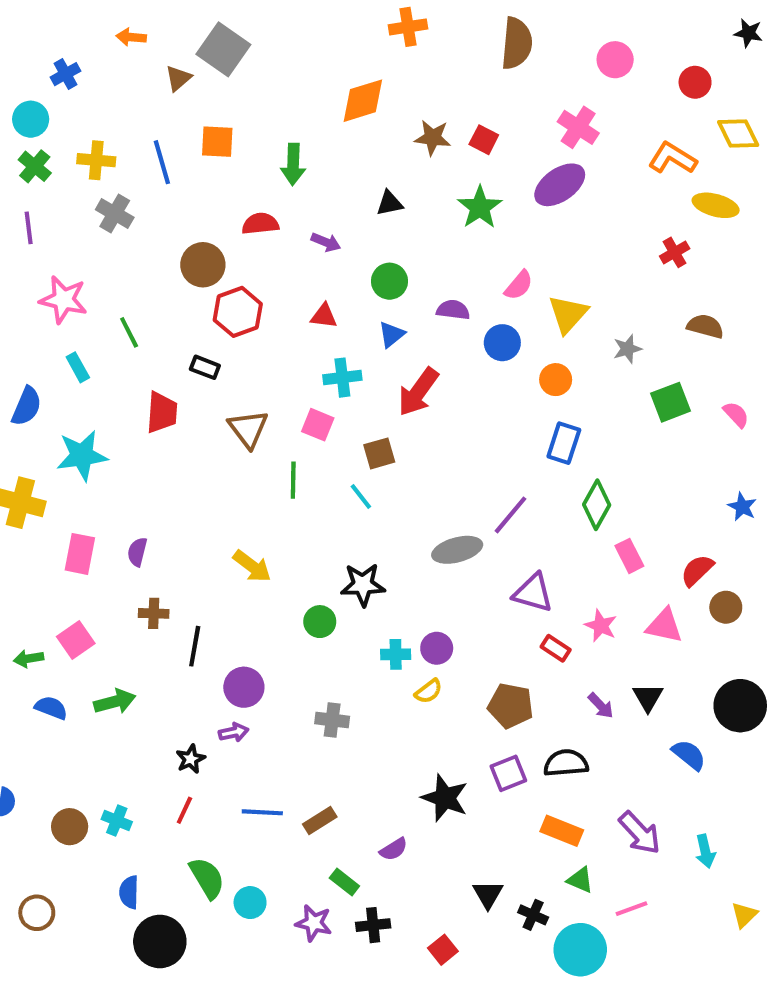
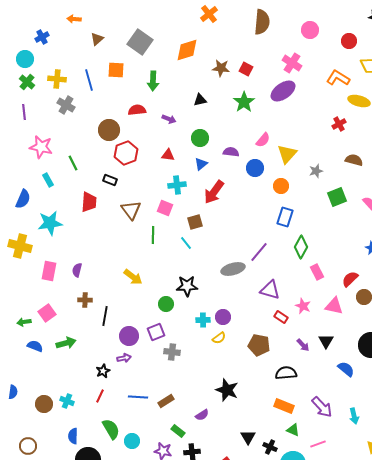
orange cross: (408, 27) -> (209, 14), turned -30
gray square: (223, 49) -> (140, 42), moved
purple square: (508, 773) -> (156, 332), moved

